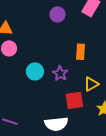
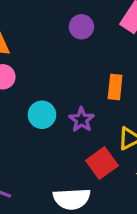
red square: (74, 100) -> (102, 163), turned -30

